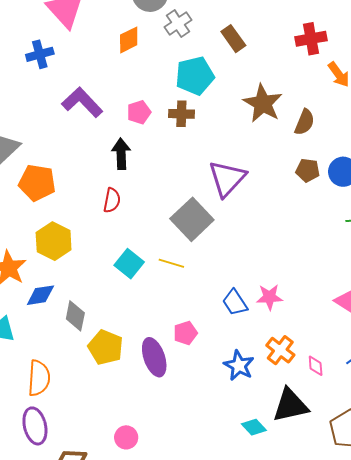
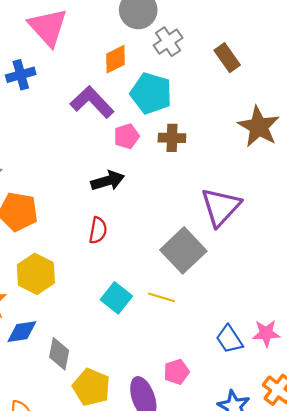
cyan pentagon: (195, 76) -> (151, 93), moved, turned 30
purple L-shape: (82, 102) -> (92, 102), moved
black arrow: (121, 154) -> (108, 181), turned 76

